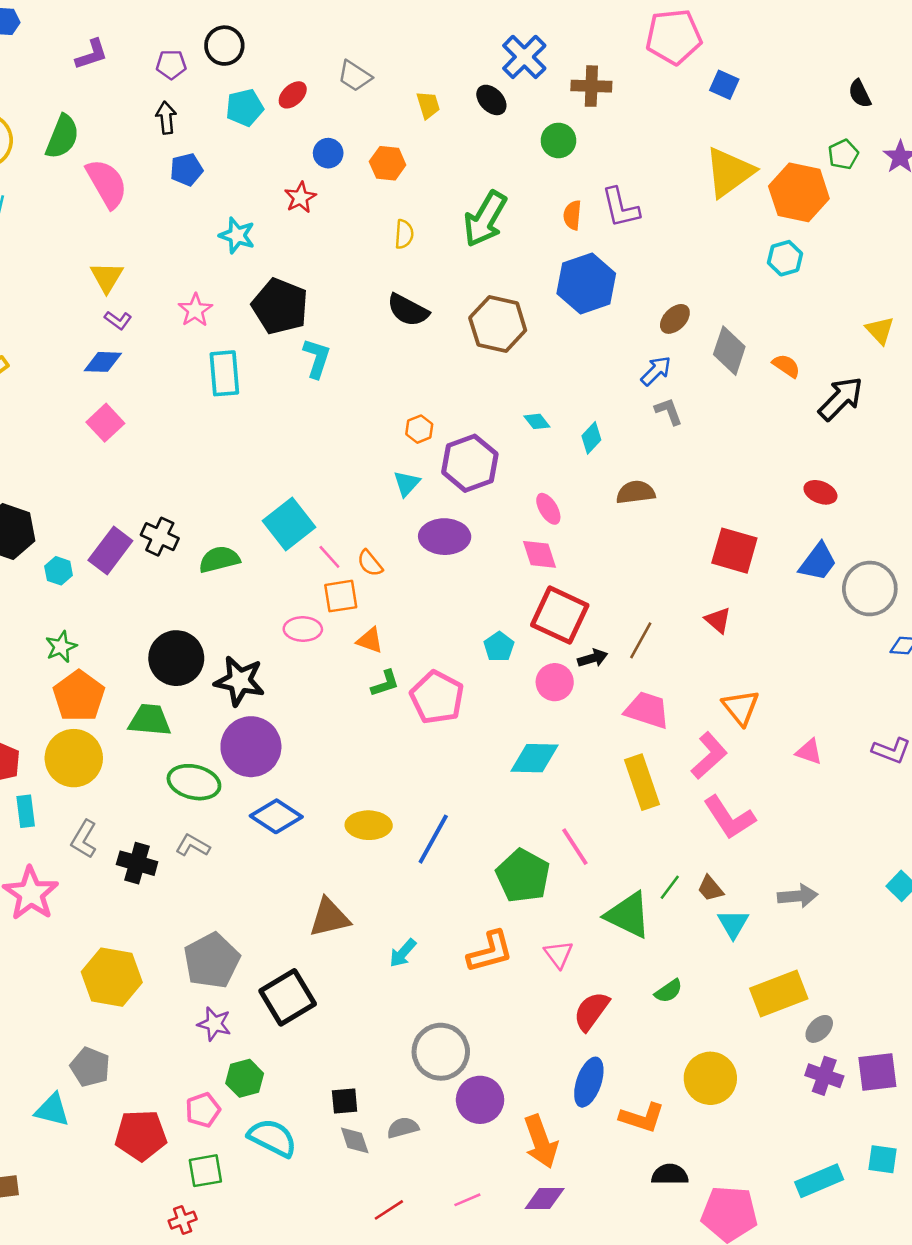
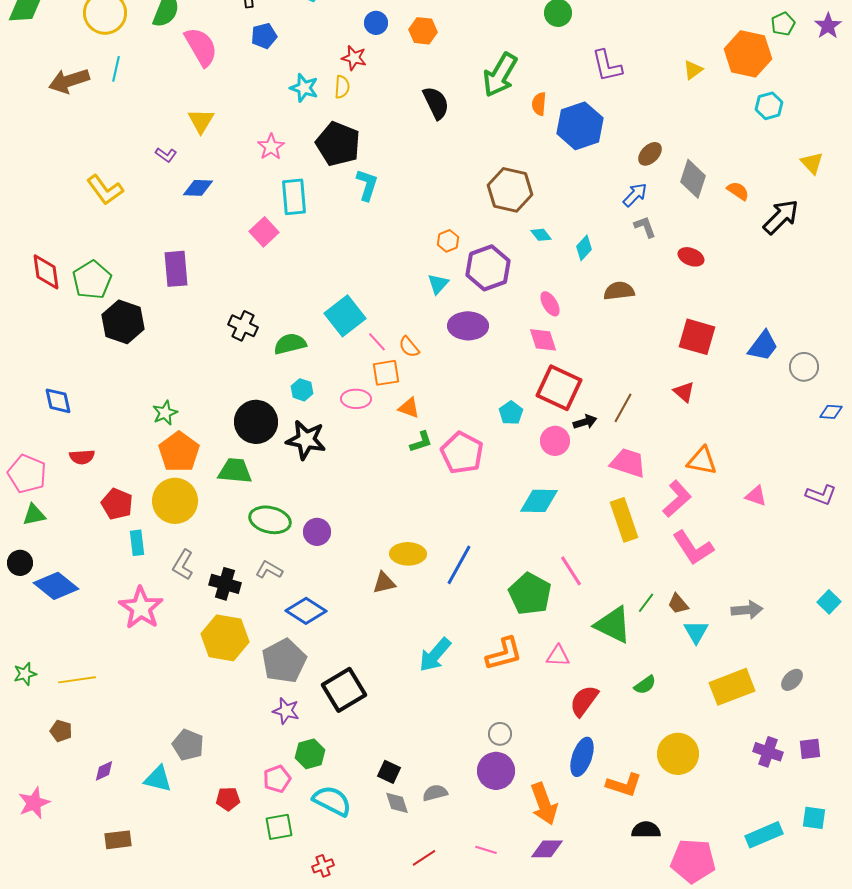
yellow triangle: (729, 172) -> (693, 70), moved, size x0.5
red star: (300, 197) -> (354, 58), turned -30
orange semicircle: (572, 215) -> (539, 104), moved
yellow semicircle: (404, 234) -> (342, 87), moved
cyan hexagon: (785, 258) -> (769, 106), moved
black semicircle: (408, 310) -> (436, 103), moved, turned -144
purple L-shape: (118, 320) -> (166, 155), moved
brown hexagon: (498, 324) -> (510, 190), moved
pink square: (105, 423) -> (264, 232), moved
red ellipse: (820, 492) -> (691, 257), moved
purple rectangle: (110, 551) -> (176, 269), moved, turned -42
cyan hexagon: (59, 571) -> (302, 390), moved
gray circle: (870, 589) -> (804, 367), size x0.7
orange triangle: (741, 707) -> (702, 461), turned -40
purple circle: (251, 747) -> (317, 532), moved, size x0.6
blue diamond: (276, 816) -> (306, 611), moved
brown triangle: (329, 918) -> (384, 583), moved, size x0.7
cyan arrow: (403, 953) -> (435, 655), size x1.5
pink triangle: (558, 954) -> (558, 656), turned -50
yellow hexagon: (112, 977) -> (225, 638), moved
gray ellipse: (819, 1029) -> (792, 680), moved
gray circle: (441, 1052) -> (500, 734), moved, size x0.5
purple square: (877, 1072) -> (810, 749), size x0.7
black square: (345, 1101) -> (389, 772), turned 30
red pentagon: (141, 1135) -> (228, 799), size x0.6
pink line: (467, 1200) -> (486, 850), turned 40
red cross: (183, 1220) -> (323, 866), moved

